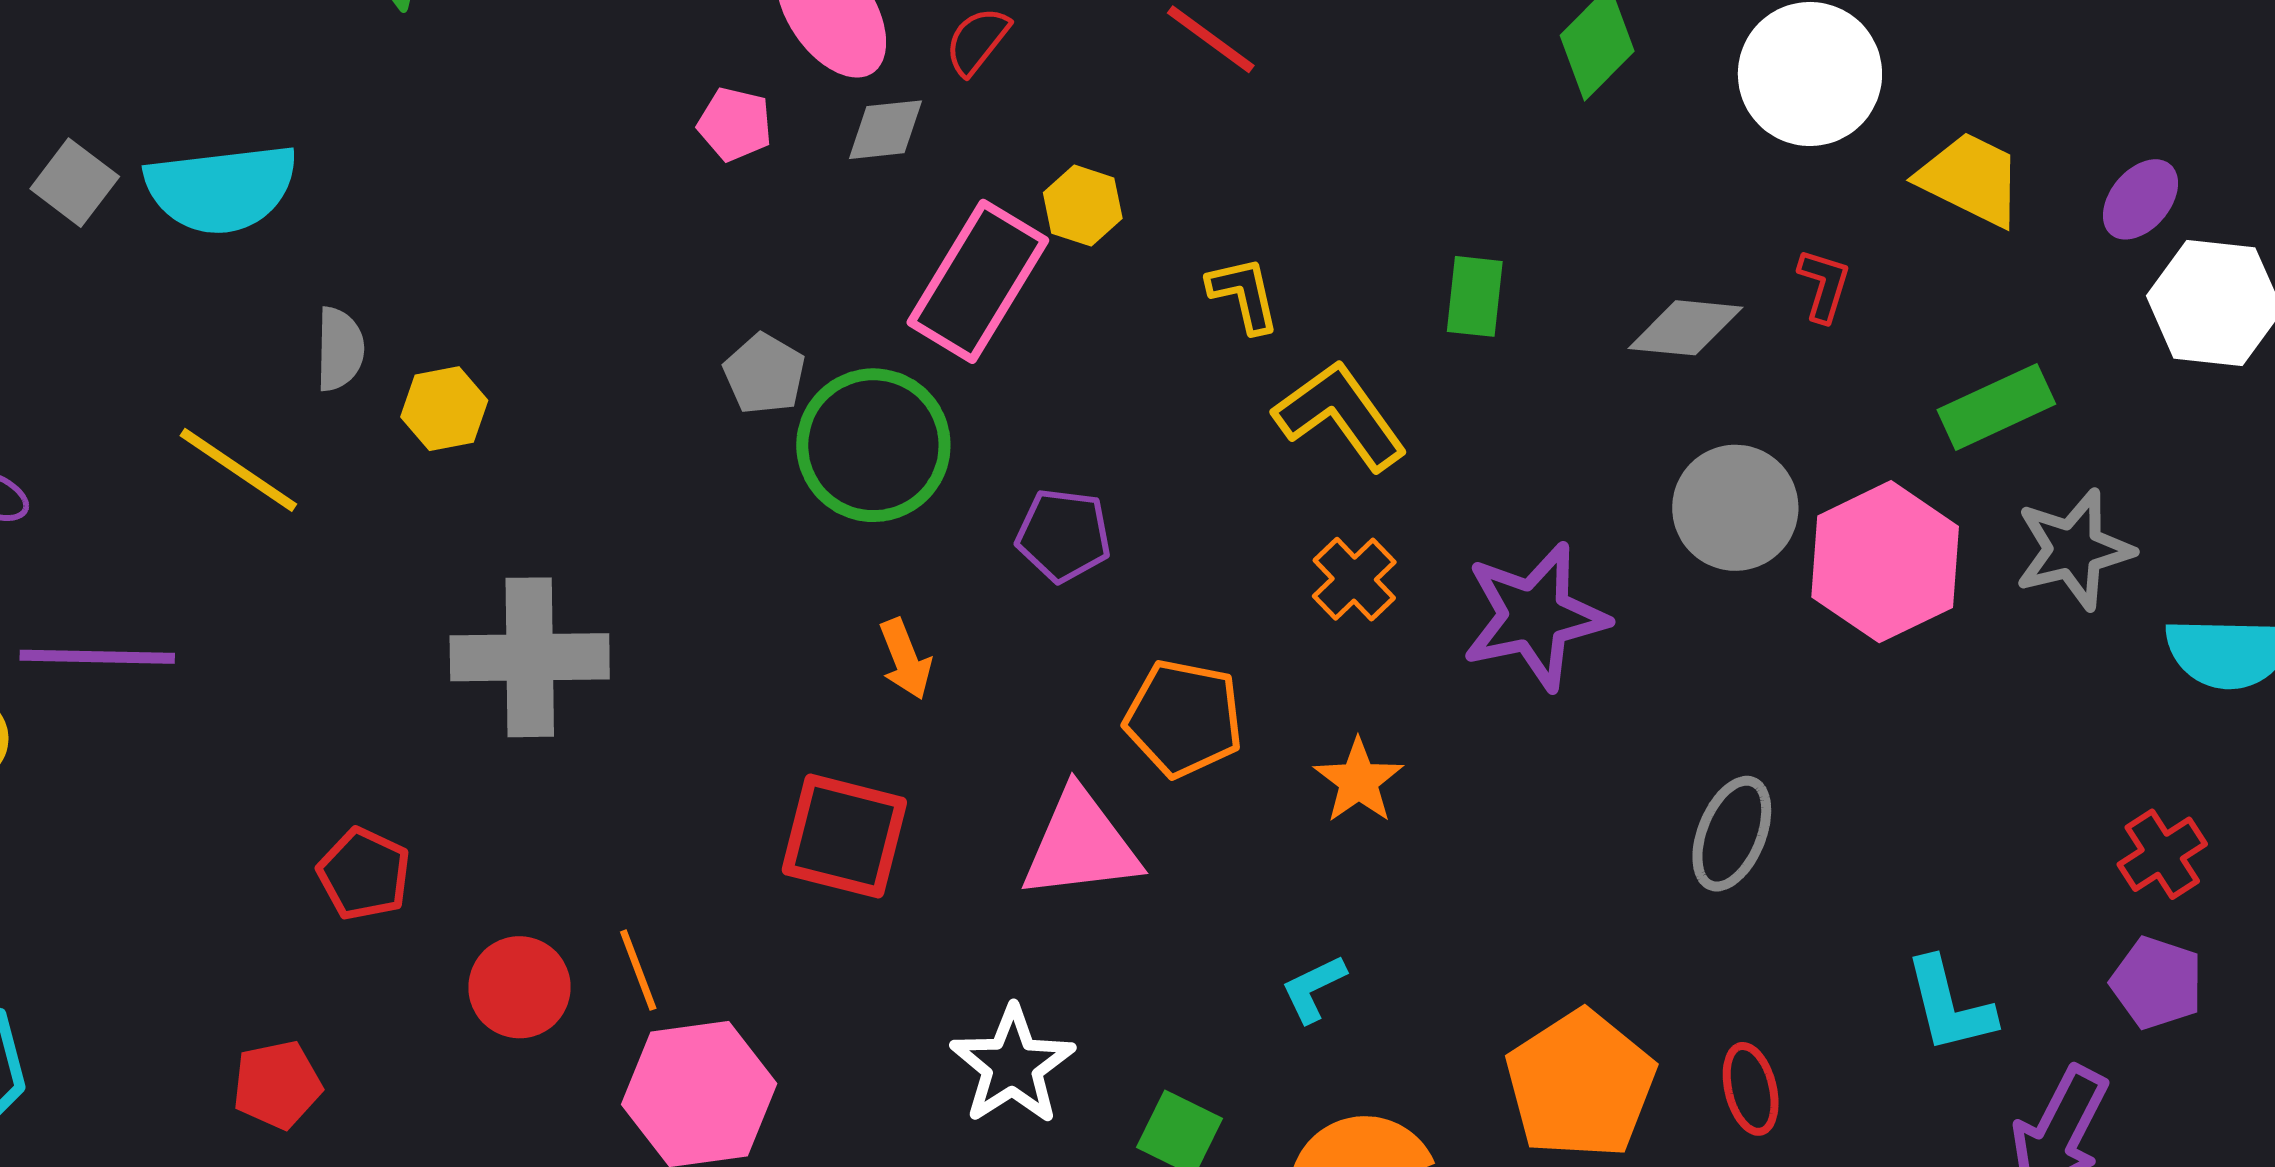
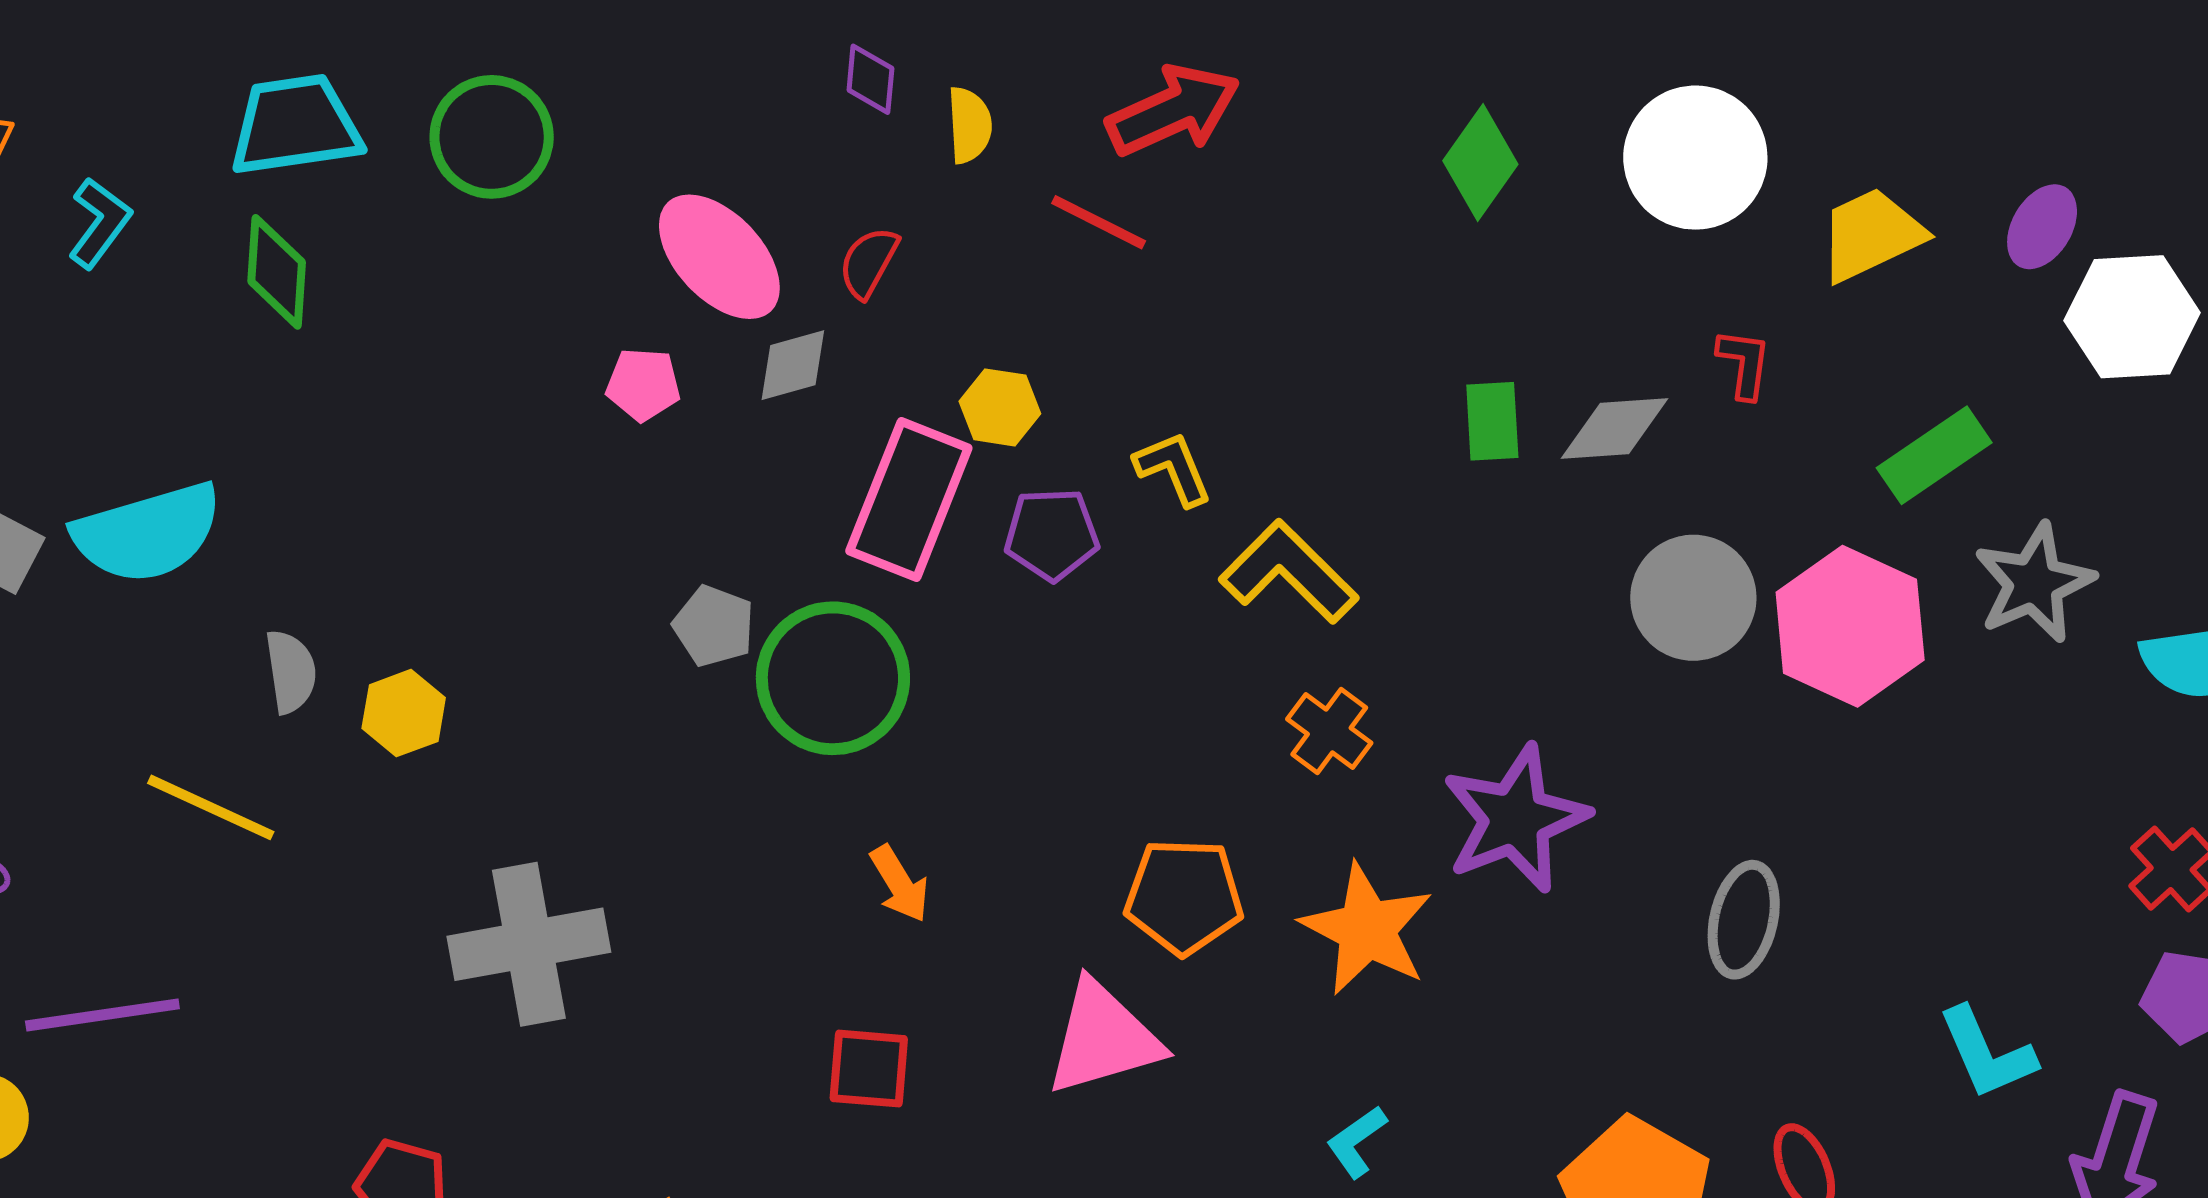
yellow trapezoid: (1971, 179) -> (1871, 235), turned -42
green rectangle: (1475, 296) -> (1492, 421), moved
purple pentagon: (1064, 535) -> (1052, 534), moved
purple star: (1535, 616) -> (1515, 819), moved
orange star: (1359, 781) -> (1367, 929), size x1.5
red square: (844, 836) -> (869, 1069), size x0.7

